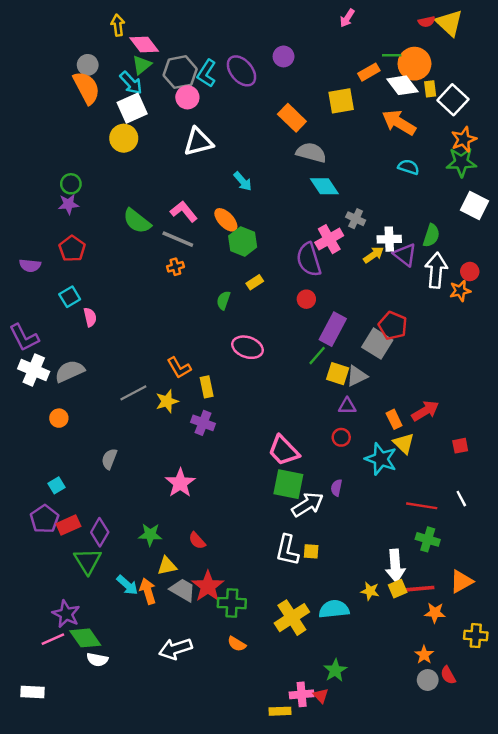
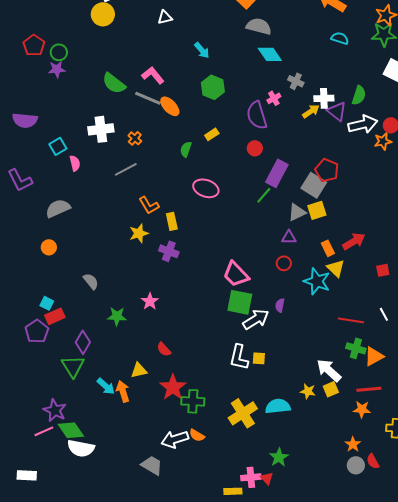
white triangle: (198, 142) -> (165, 17), size x0.6
orange ellipse: (226, 220) -> (170, 106), moved
pink cross: (329, 239) -> (274, 98), size x0.6
green hexagon: (243, 241) -> (213, 87), moved
red pentagon: (72, 249) -> (34, 45), moved
purple semicircle: (30, 266) -> (25, 120), size x1.4
orange cross: (175, 267) -> (135, 138), moved, turned -32
white arrow: (436, 270) -> (363, 124), turned 72
white cross: (34, 370) -> (101, 129), moved, turned -30
yellow square: (338, 374) -> (317, 210), moved, turned -36
gray line: (133, 393) -> (126, 169), moved
gray semicircle: (109, 459) -> (91, 281), turned 120
pink star: (180, 483) -> (150, 301), size x0.7
cyan square: (56, 485) -> (47, 303), turned -32
red rectangle: (68, 525) -> (55, 316), moved
green star: (150, 535) -> (117, 316), moved
white arrow: (395, 566) -> (329, 370), turned 136
orange triangle: (461, 581) -> (374, 356), moved
red line: (419, 589) -> (369, 389), moved
gray trapezoid: (183, 590) -> (152, 465), moved
white arrow: (175, 649) -> (175, 439), moved
white semicircle: (97, 660) -> (81, 448), size x1.5

